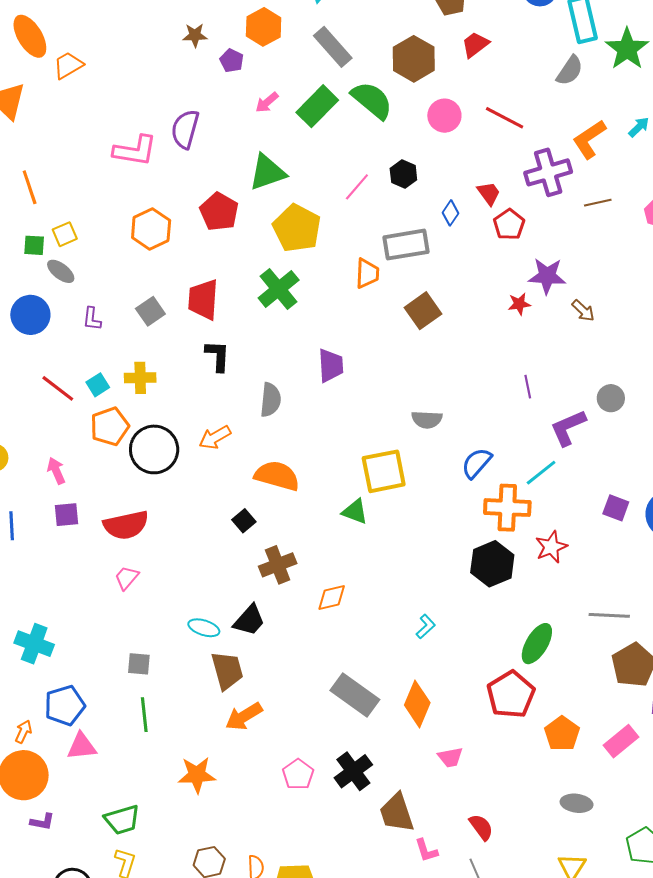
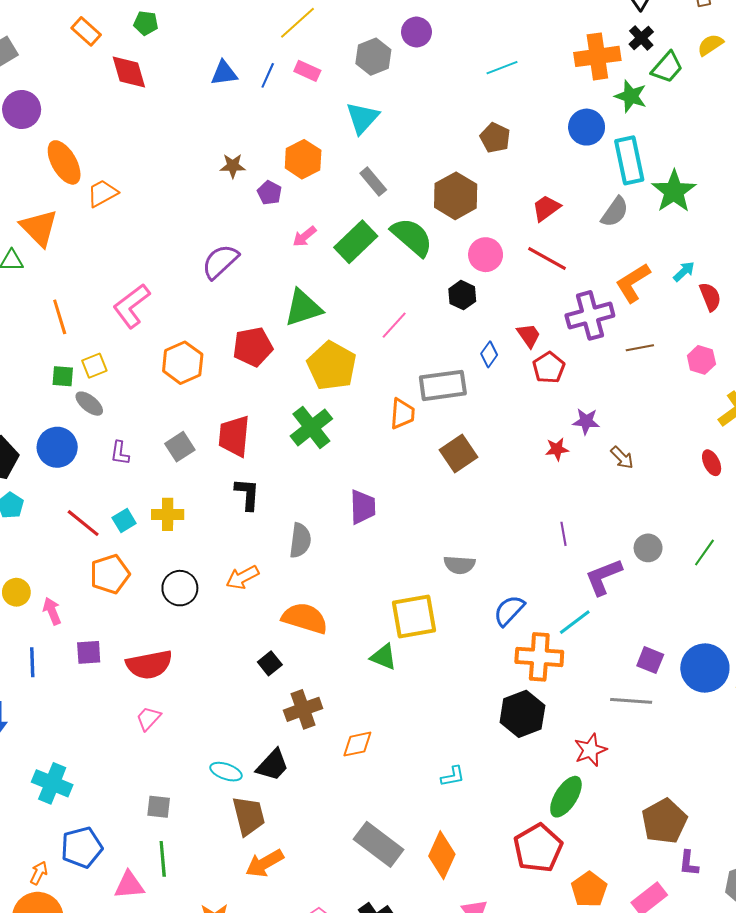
red trapezoid: (475, 45) -> (546, 208), moved
gray rectangle: (333, 47) -> (373, 181), size x0.7
purple semicircle: (185, 129) -> (220, 262), turned 30
pink L-shape: (135, 151) -> (131, 306), moved, turned 132
black hexagon: (403, 174) -> (462, 295), moved
red pentagon: (219, 212) -> (253, 347), turned 30
purple star: (547, 276) -> (586, 421), size x0.7
orange pentagon: (110, 426) -> (110, 574), moved
black circle: (154, 449) -> (180, 588), size x0.7
pink arrow: (56, 471) -> (52, 611), moved
red star: (551, 547) -> (590, 750), moved
gray line: (609, 615) -> (631, 701), moved
cyan L-shape: (426, 627) -> (453, 776), turned 30
pink triangle: (82, 746) -> (129, 885), moved

